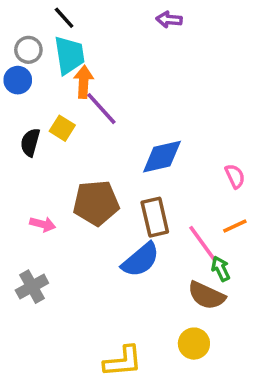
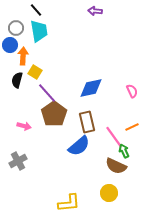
orange arrow: (84, 82) -> (23, 56), moved
purple line: (101, 109) -> (47, 93), moved
pink semicircle: (235, 176) -> (132, 91), moved
brown pentagon: (96, 203) -> (54, 114), turned -30

